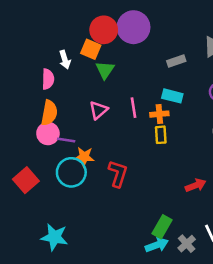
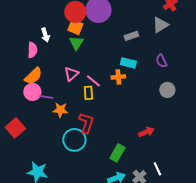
orange square: (91, 49) -> (75, 27), moved
pink line: (133, 108) -> (93, 81), moved, turned -42
orange semicircle: (49, 113) -> (33, 76), turned 36
yellow rectangle: (161, 135) -> (88, 93), moved
cyan circle: (71, 172) -> (74, 140), moved
green rectangle: (162, 227) -> (117, 153), moved

